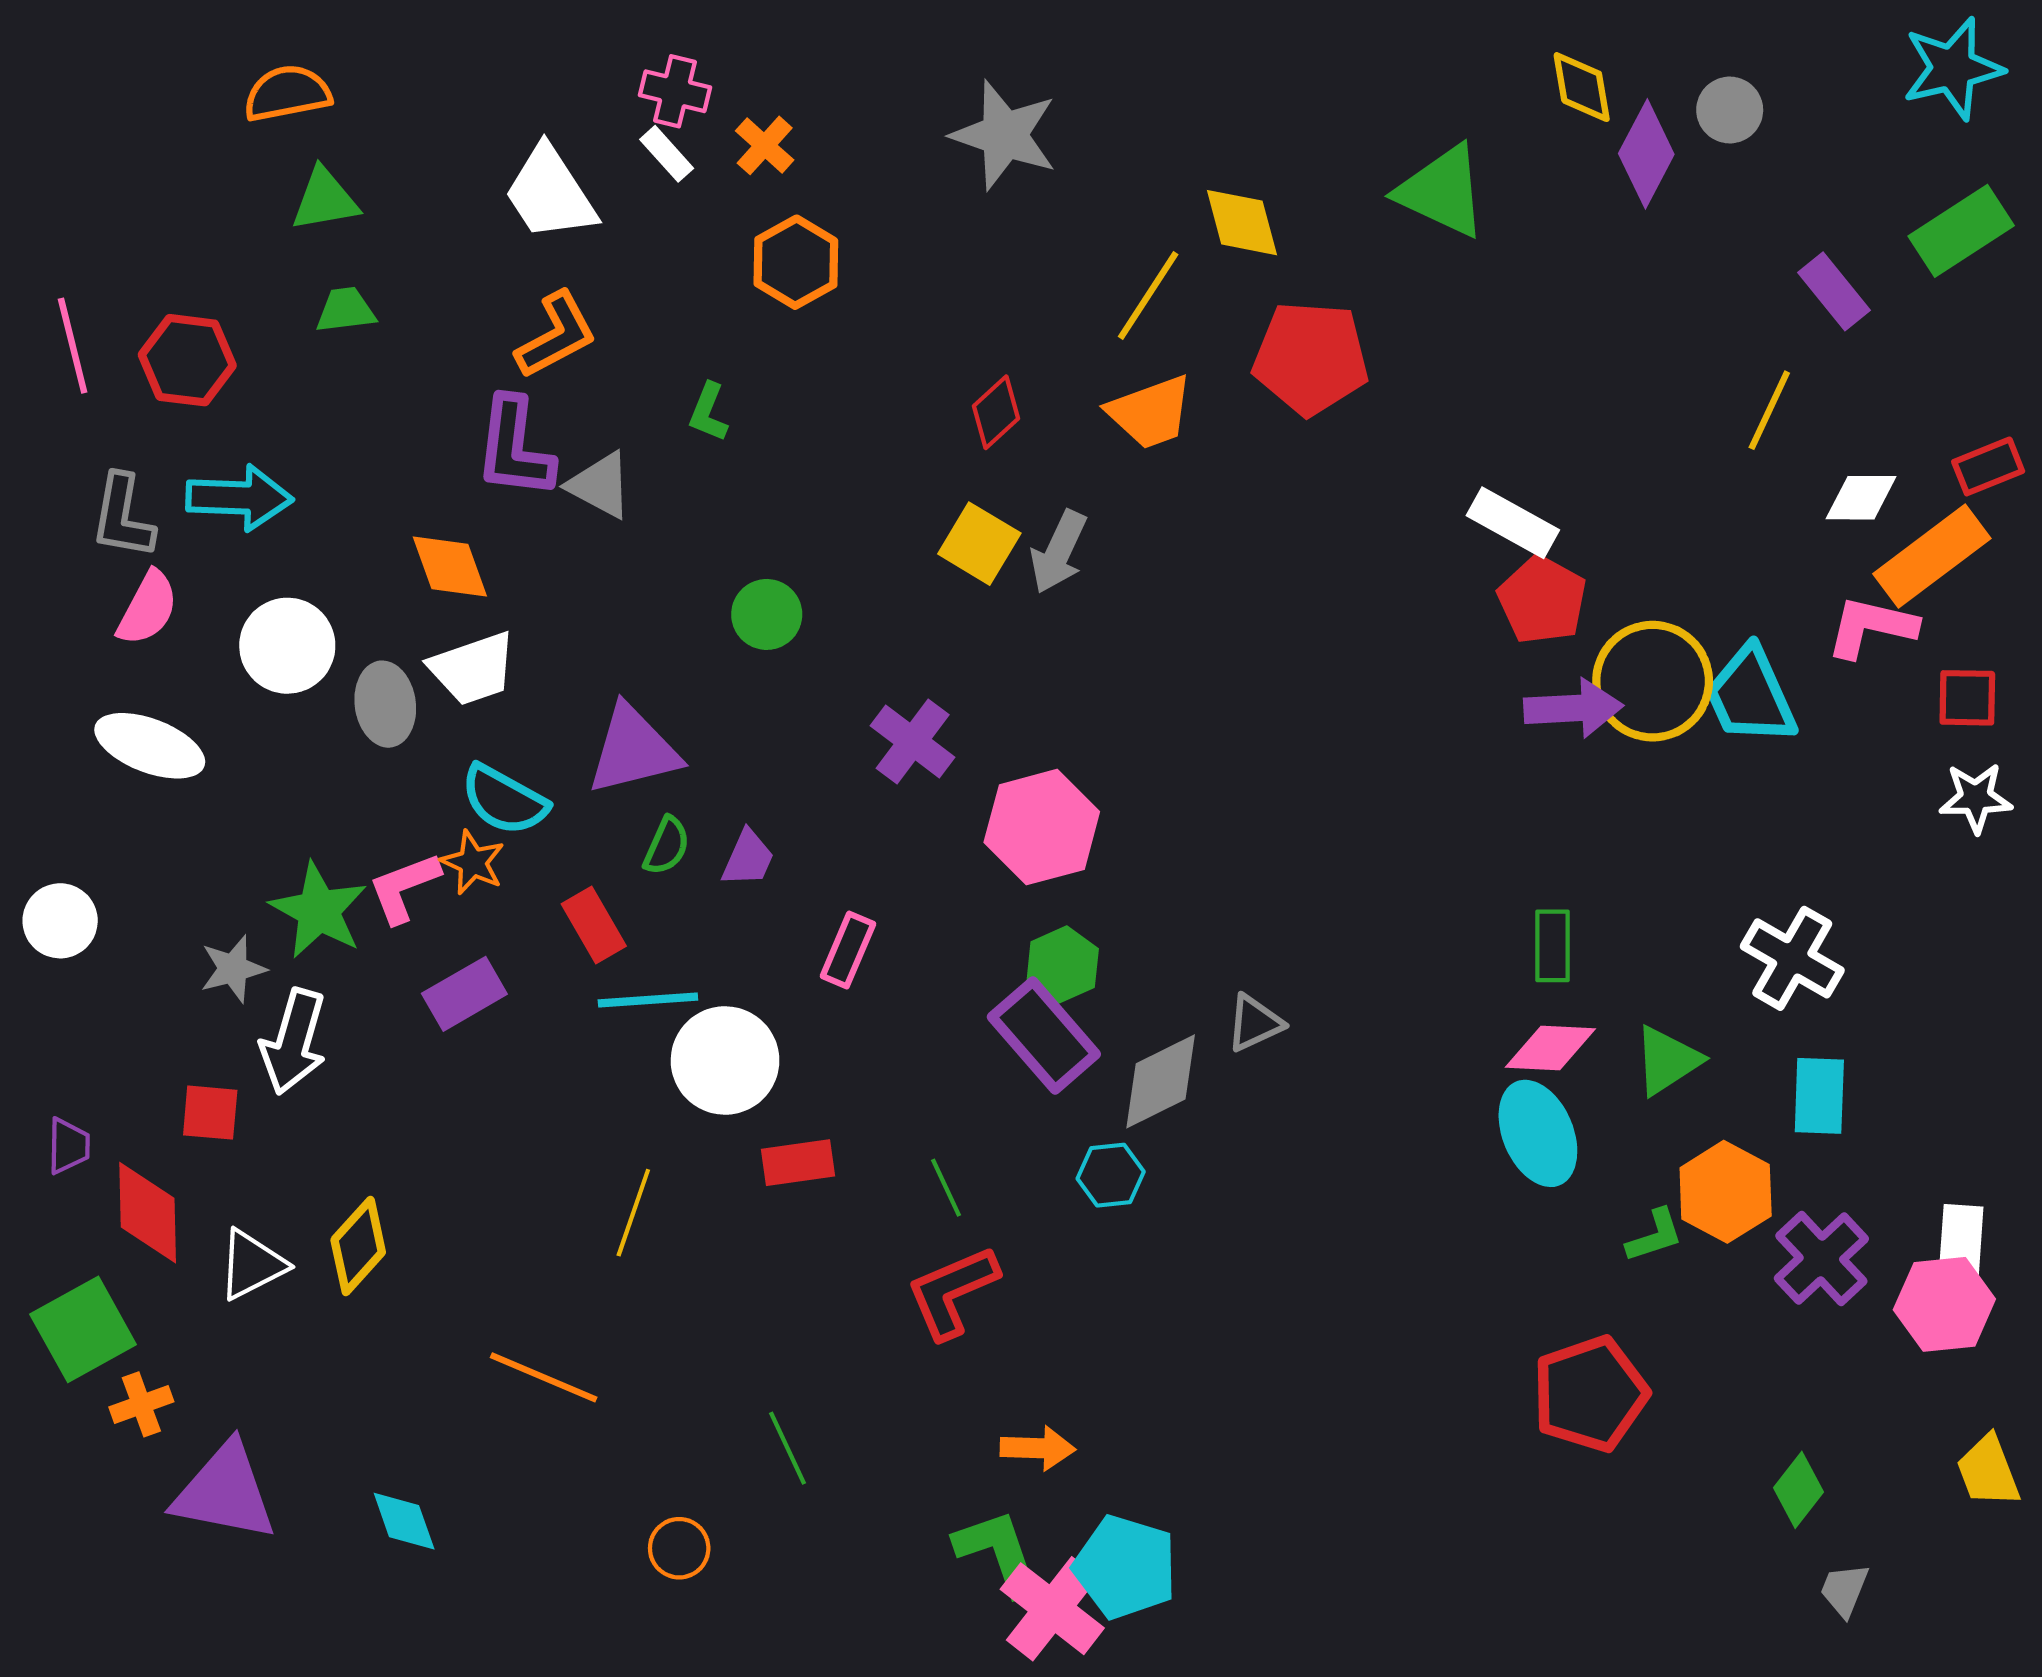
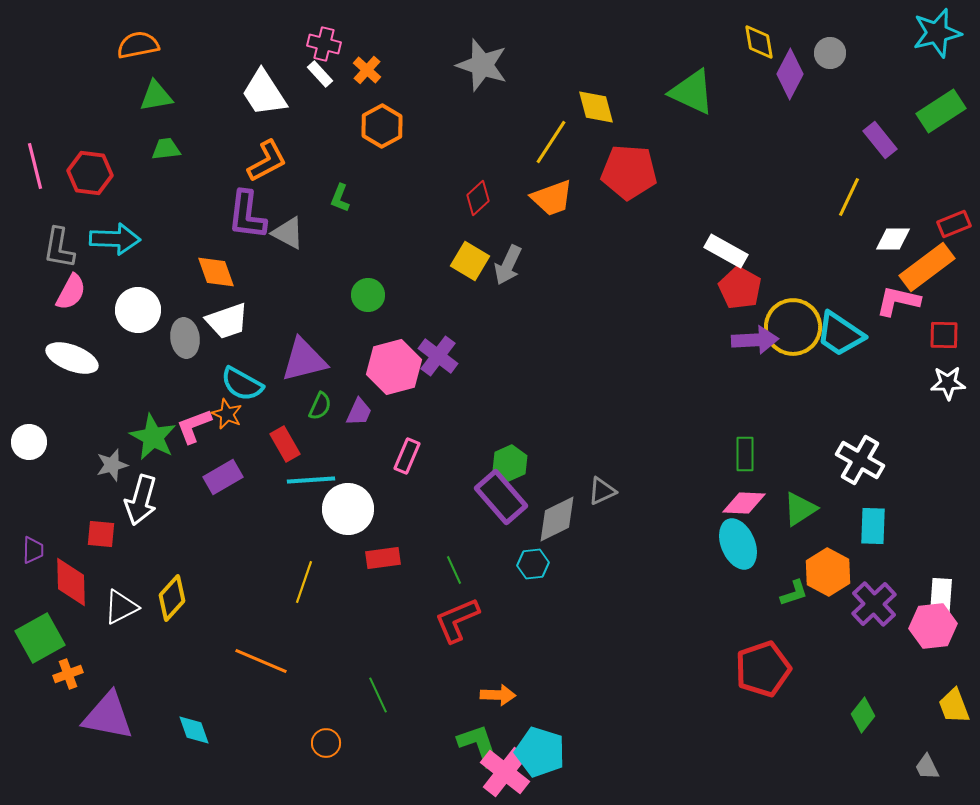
cyan trapezoid: (1751, 696) -> (840, 334), turned -32
pink hexagon: (1042, 827) -> (394, 367), moved
gray trapezoid: (1844, 1590) -> (927, 767), moved, turned -48

